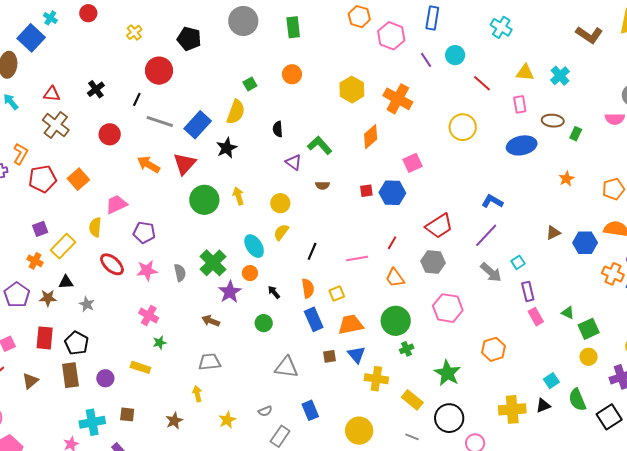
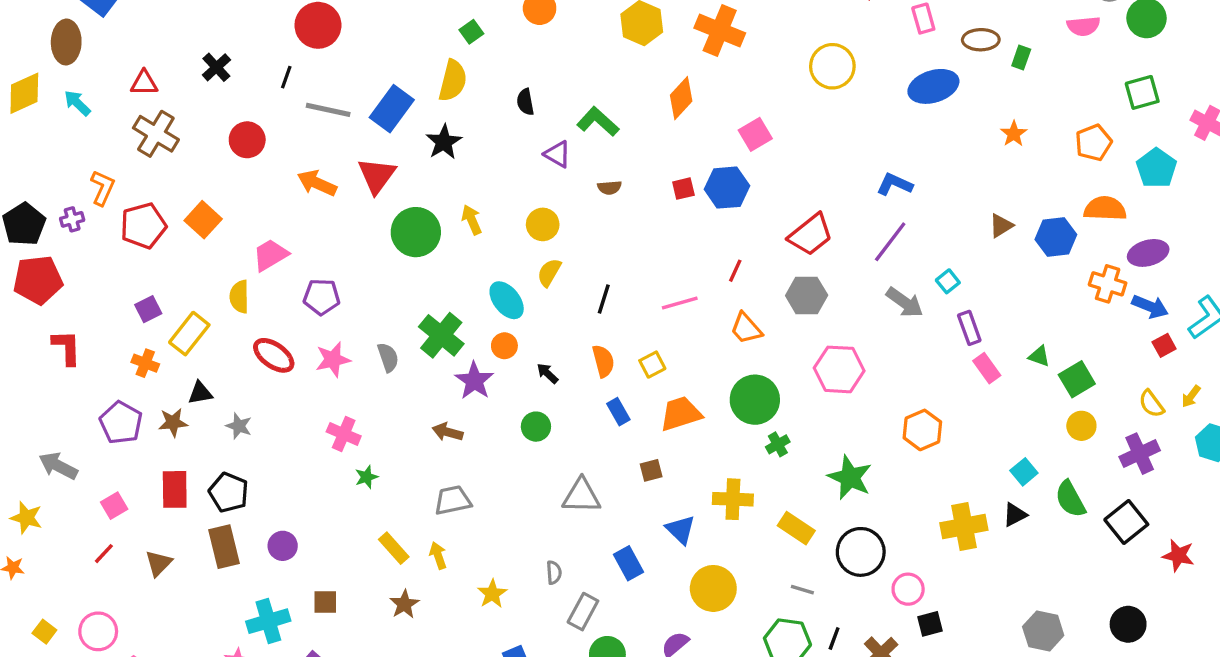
blue rectangle: (314, 319) -> (618, 412), size x0.7
blue triangle: (357, 355) -> (681, 530), moved
yellow rectangle: (140, 367) -> (394, 548), moved, turned 36
gray semicircle: (265, 411) -> (554, 572), turned -64

